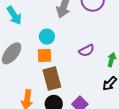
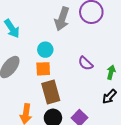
purple semicircle: (86, 50) -> (86, 63), turned 70

